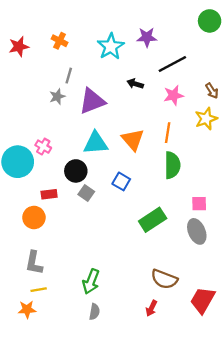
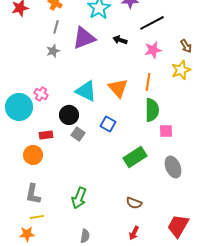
gray line: (69, 76) -> (56, 27), moved
purple triangle: (92, 101) -> (84, 38), moved
cyan triangle: (96, 143) -> (86, 91), turned 30
pink square: (199, 204) -> (166, 131), moved
brown semicircle: (164, 279) -> (134, 203), moved, size x0.7
green arrow: (91, 281) -> (79, 198), moved

